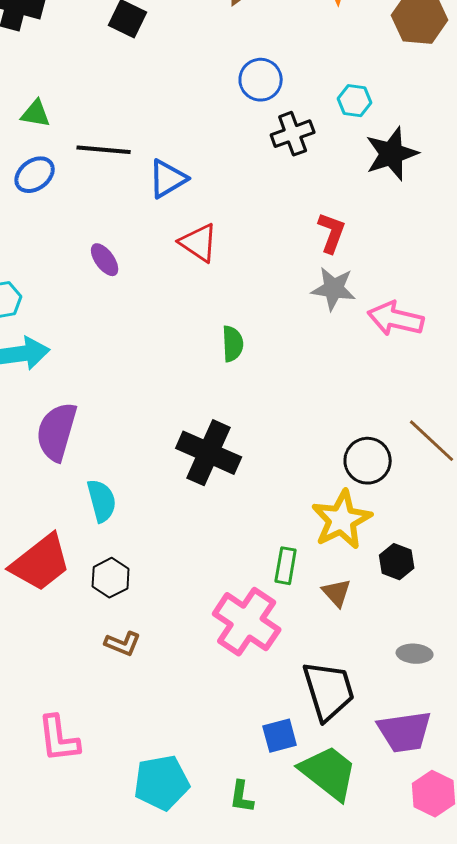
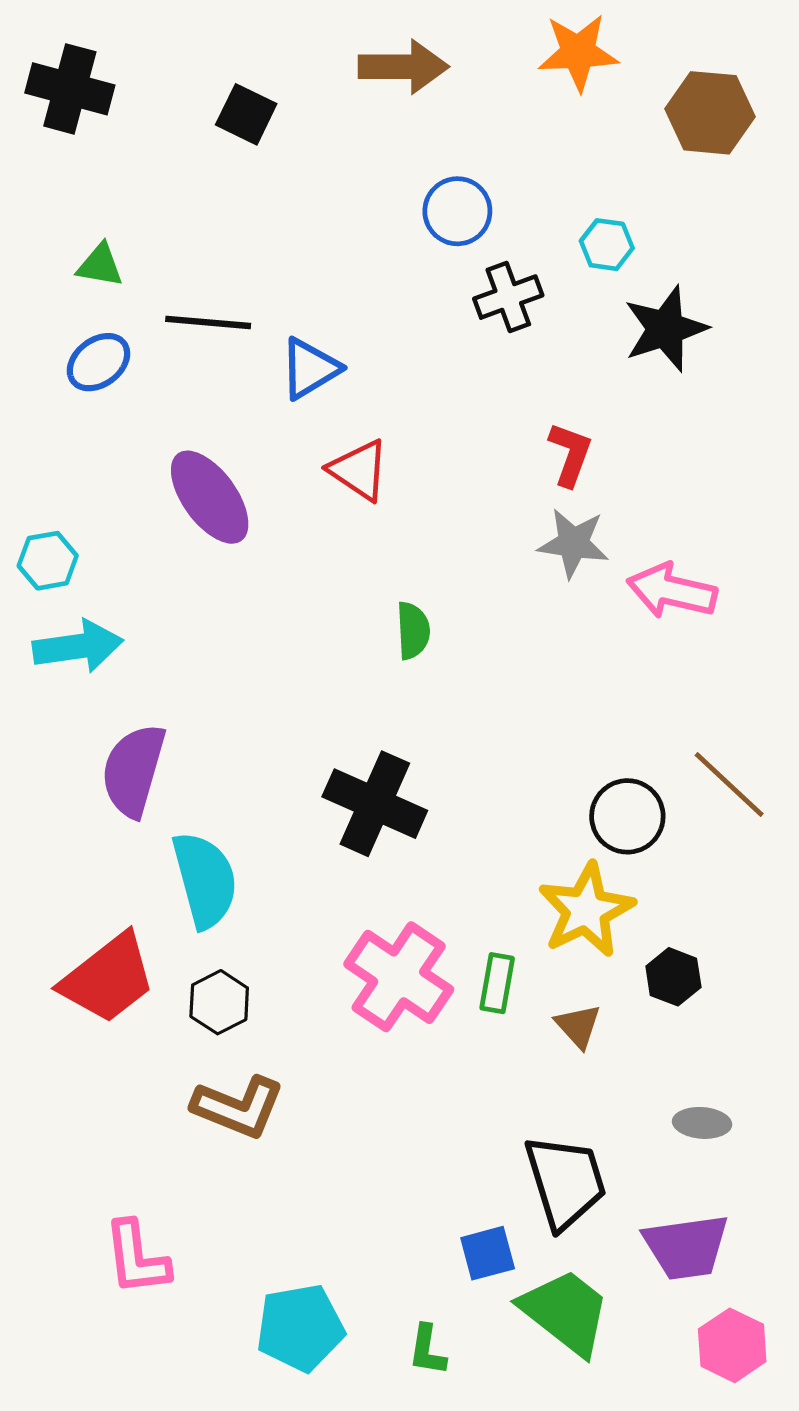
purple ellipse: (105, 260) -> (210, 497), size x1.8
cyan semicircle: (102, 501) -> (205, 880), size x1.4
pink cross: (247, 622) -> (399, 977), moved
brown L-shape: (123, 644) -> (238, 1107), size x1.6

